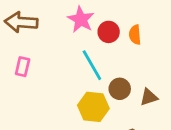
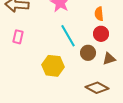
red circle: (109, 32) -> (101, 34), moved
yellow hexagon: (93, 107) -> (53, 66), moved

